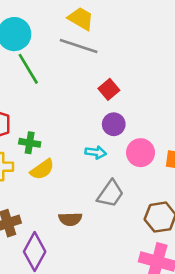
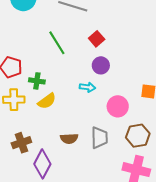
green line: (28, 69) -> (57, 43), moved
pink circle: (141, 153) -> (118, 106), moved
gray trapezoid: (110, 194) -> (99, 138), moved, turned -35

